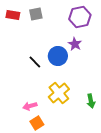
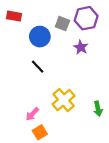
gray square: (36, 14) -> (62, 24), moved, turned 32
blue circle: (58, 56) -> (40, 37), moved
pink arrow: (30, 106) -> (32, 114), turned -32

